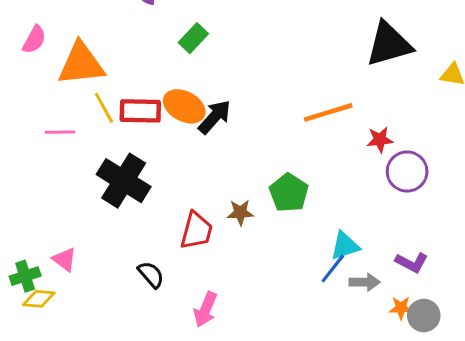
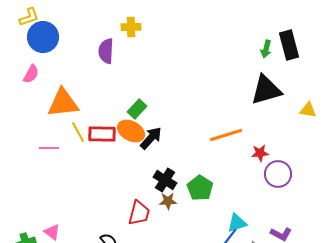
green rectangle: (193, 38) -> (137, 109), moved
pink semicircle: (34, 40) -> (31, 74), moved
black cross: (124, 181) -> (165, 180), moved, size x0.7

